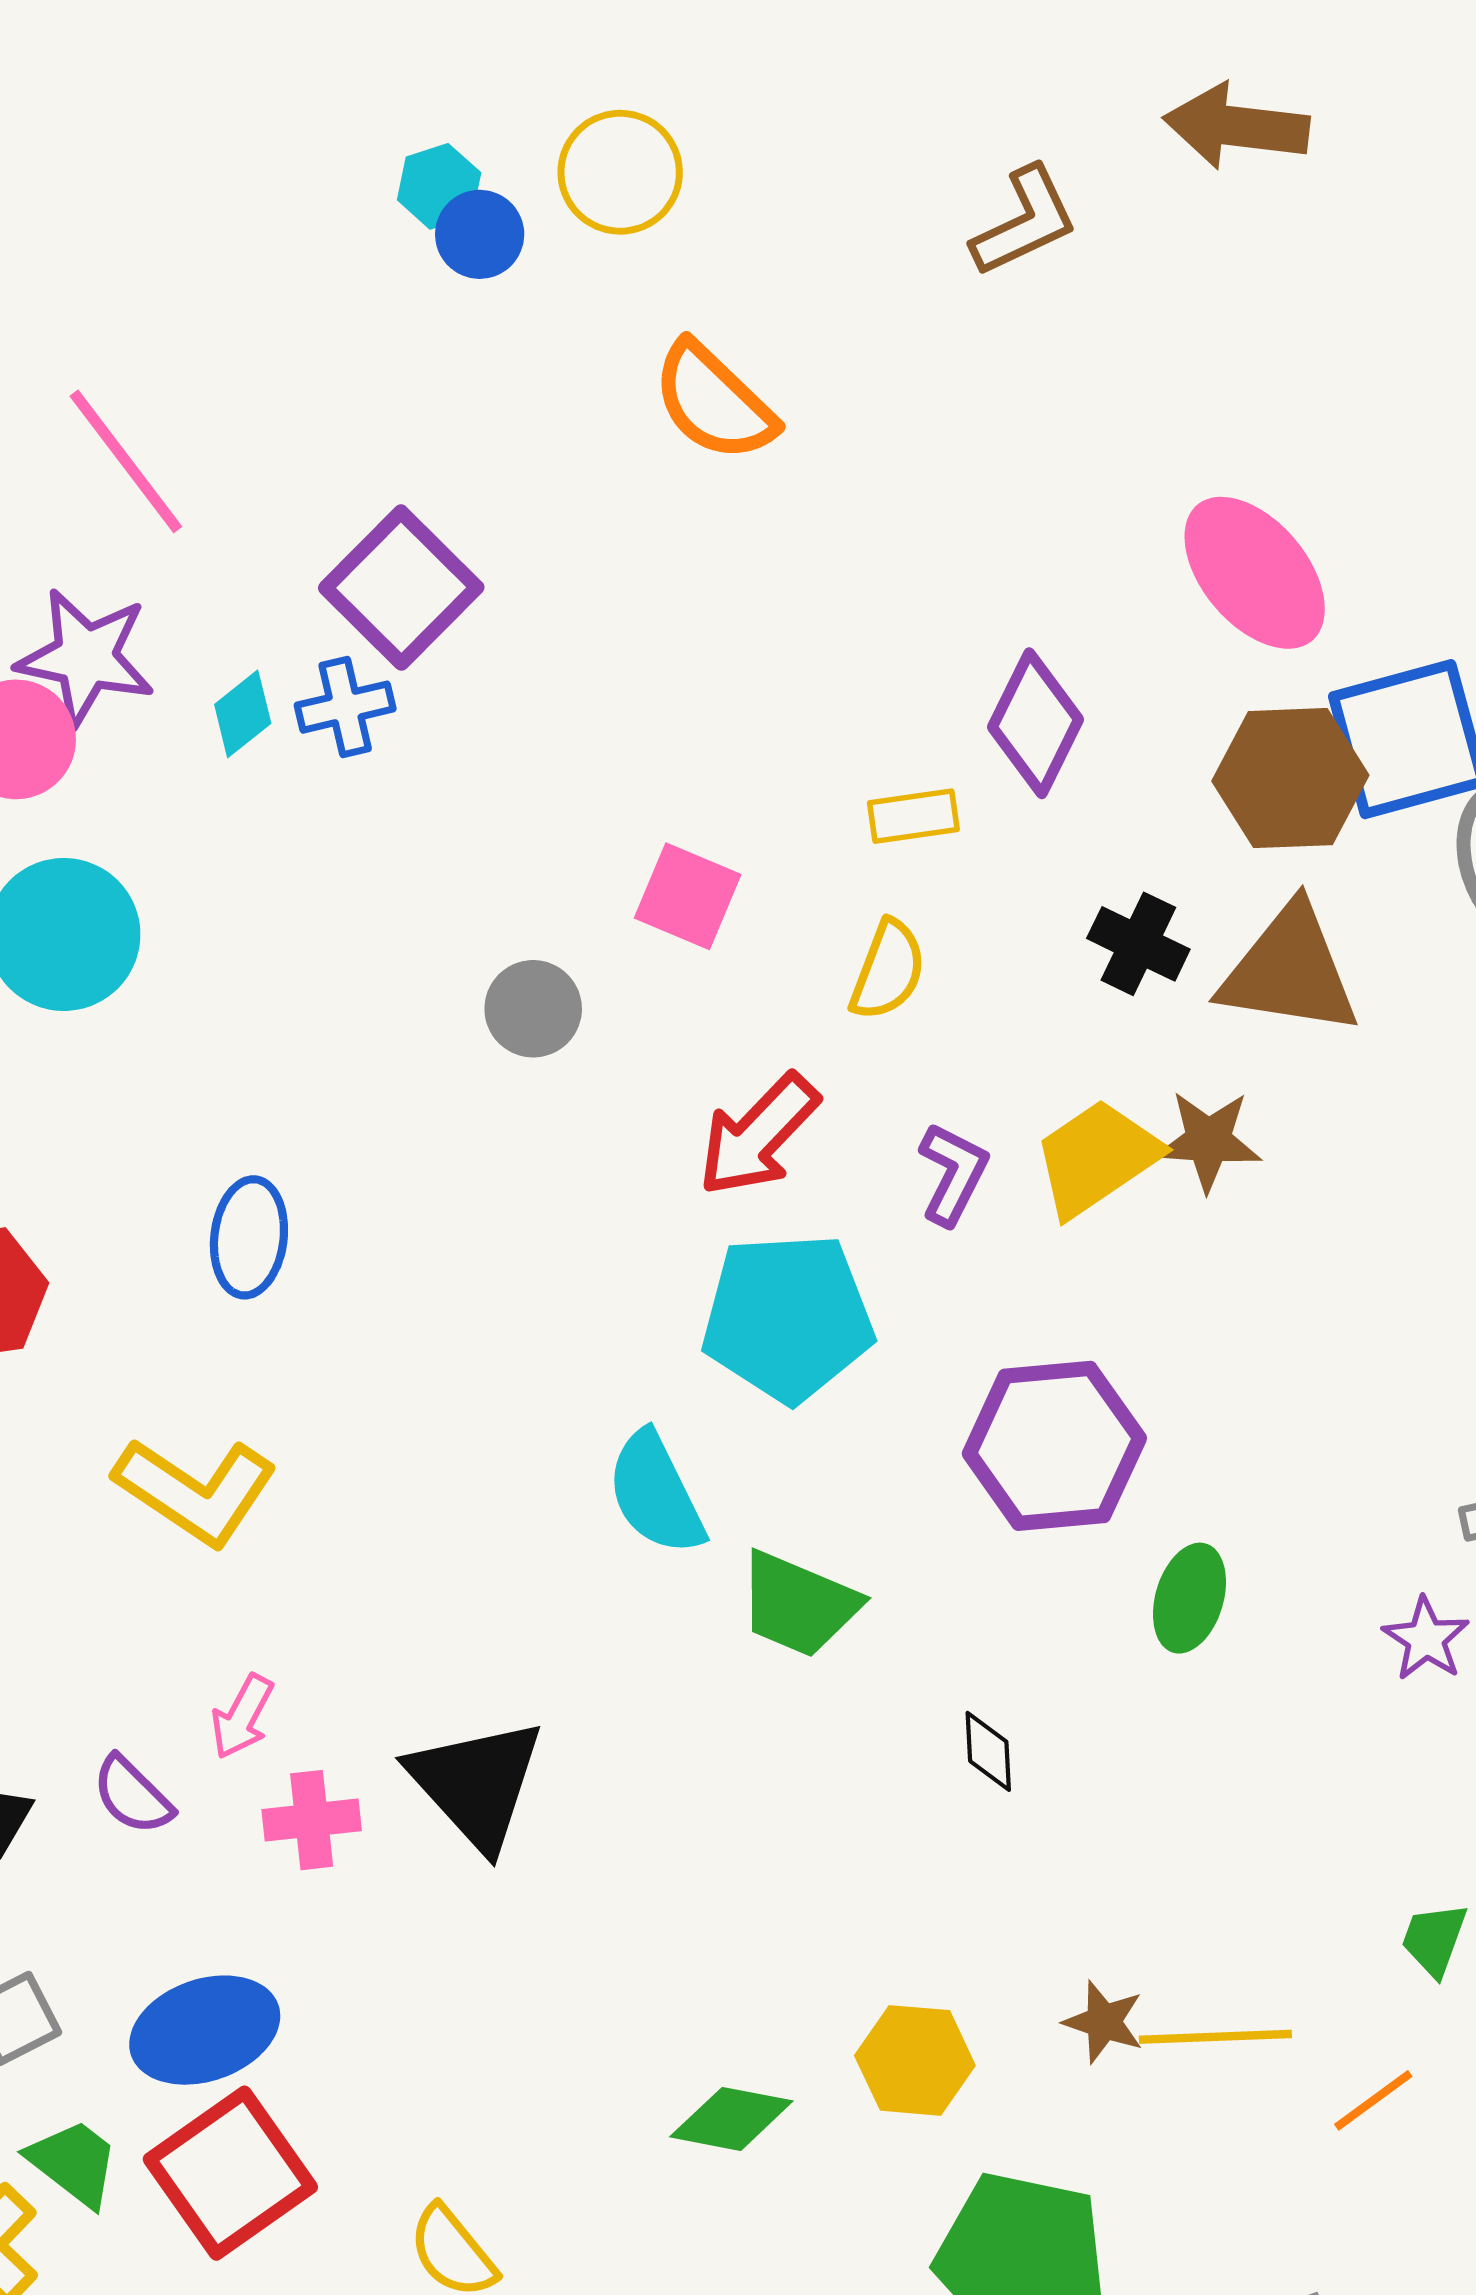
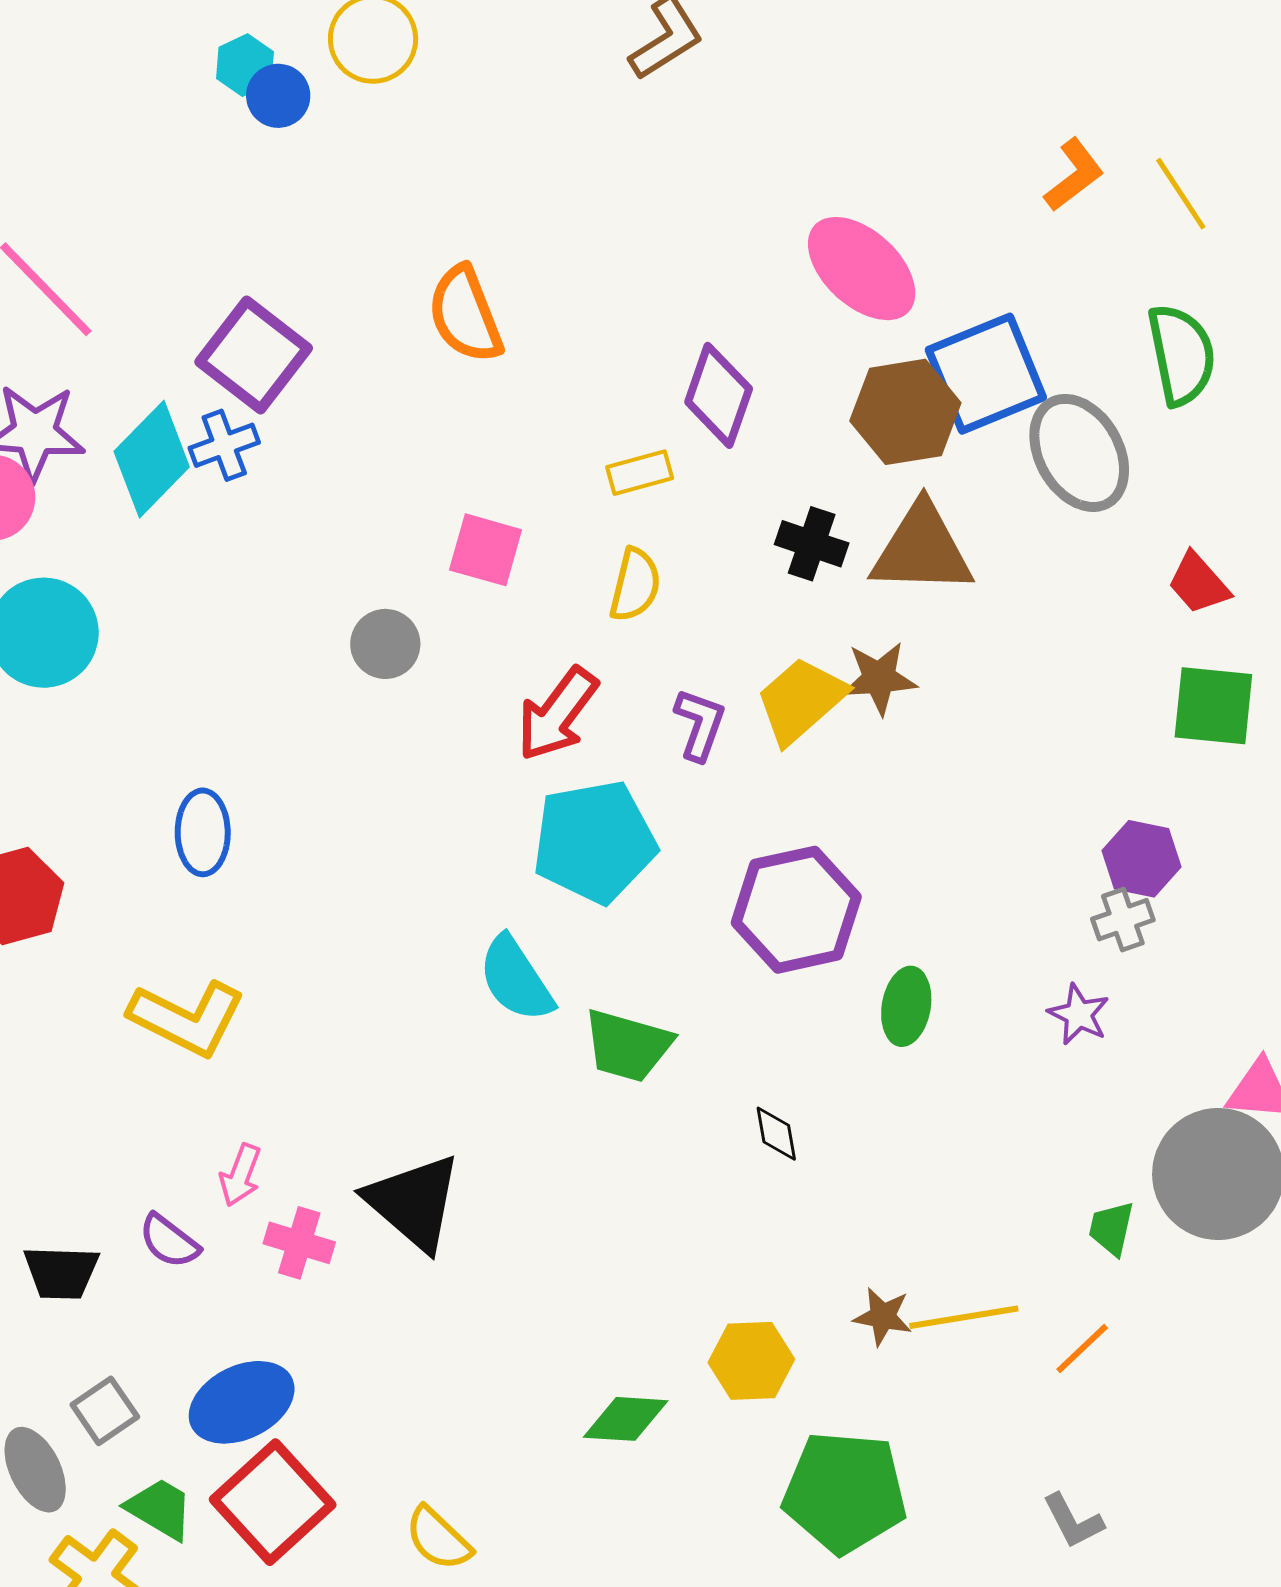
orange semicircle: (714, 402) -> (465, 314), moved, turned 32
cyan diamond: (243, 714) -> (152, 459), size x1.8
pink cross: (312, 1820) -> (299, 1243), turned 30

